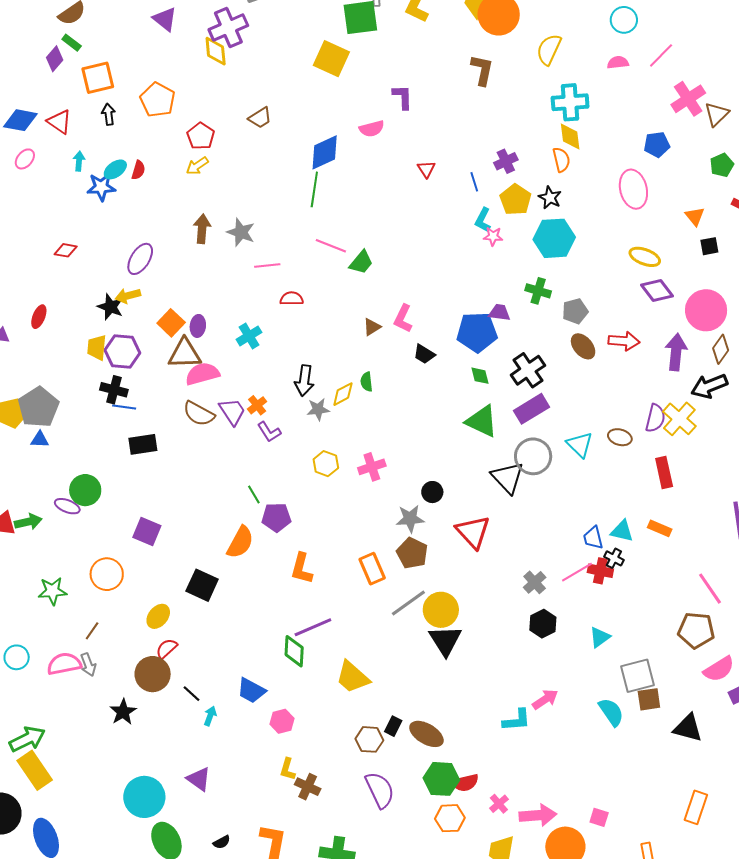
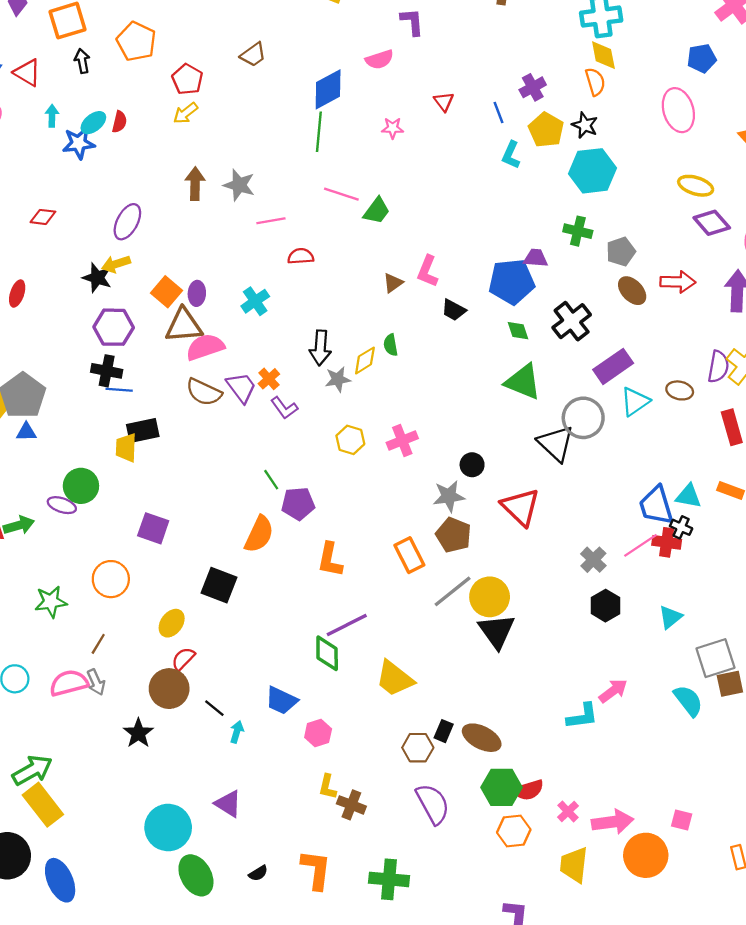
pink star: (493, 236) -> (393, 128), moved
yellow trapezoid: (97, 347) -> (126, 448), moved
purple rectangle: (532, 409) -> (613, 366), moved
cyan triangle: (580, 445) -> (635, 402), turned 44
blue trapezoid: (593, 538) -> (656, 506), size x1.5

